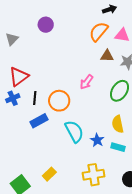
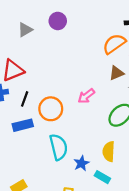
gray triangle: (12, 39) -> (25, 30), moved
brown triangle: (107, 56) -> (116, 73), turned -40

